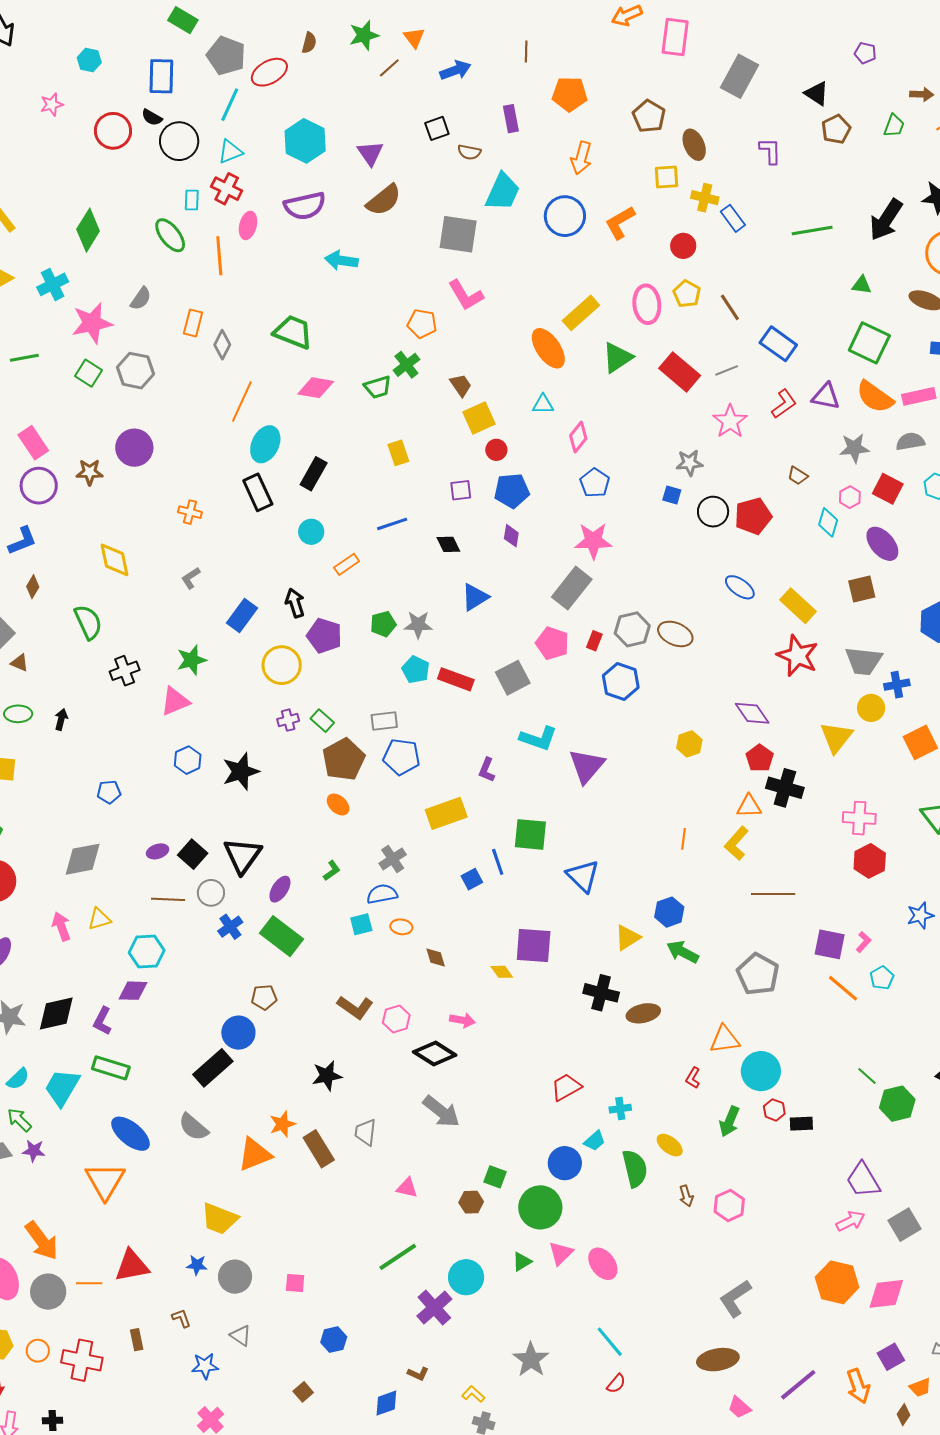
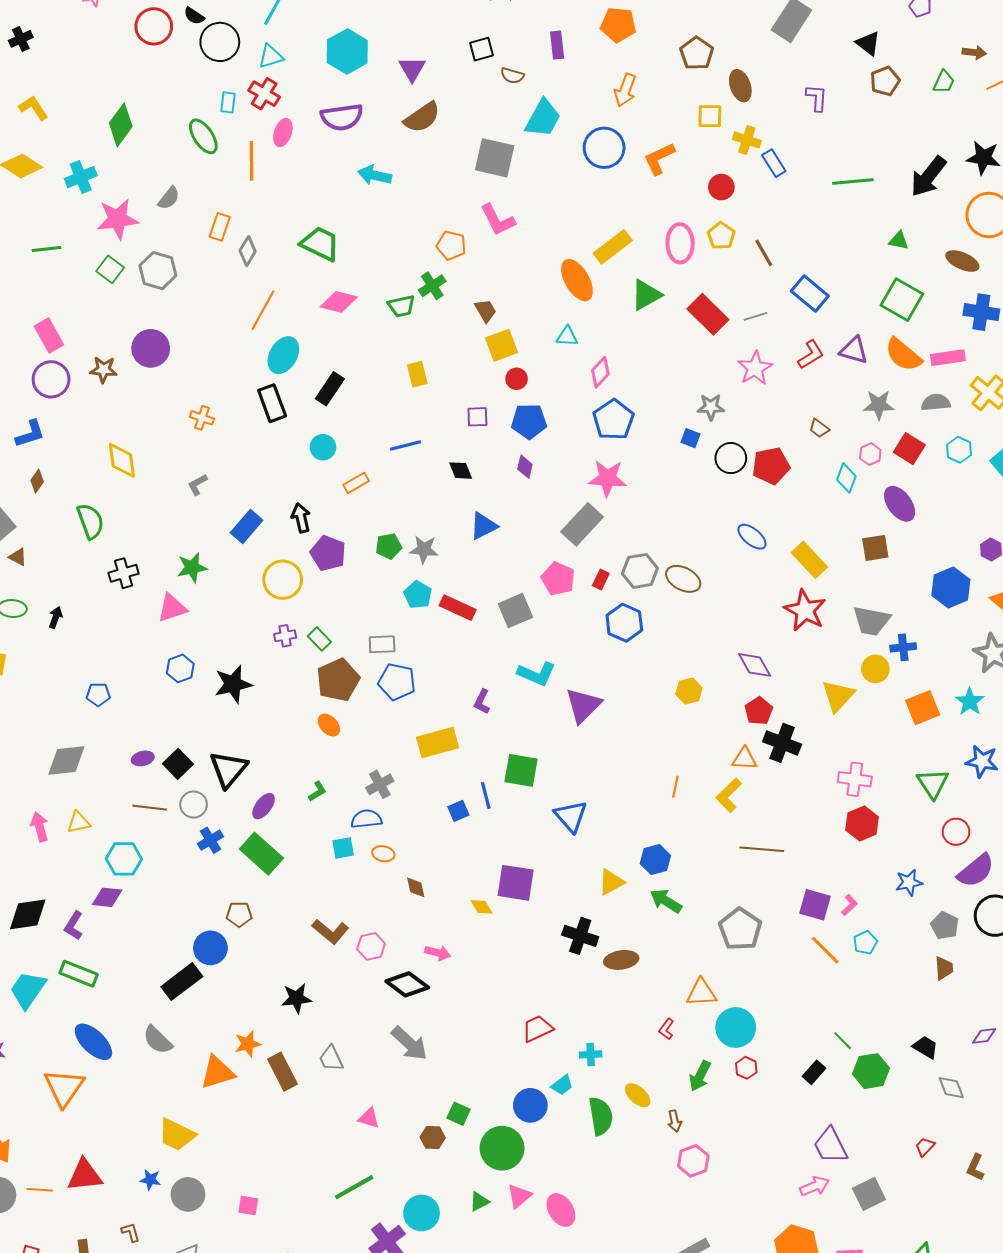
blue pentagon: (595, 483) -> (613, 420), size x1.4
black rectangle: (801, 1124) -> (814, 1072), moved, turned -50
gray trapezoid: (365, 1132) -> (331, 1059), turned -36
brown arrow: (686, 1196) -> (675, 1121), moved

